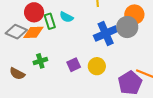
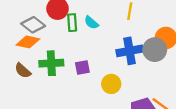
orange diamond: (33, 32) -> (28, 42), moved
green cross: (40, 61) -> (51, 63), size x1.5
purple square: (74, 65) -> (82, 68), moved

